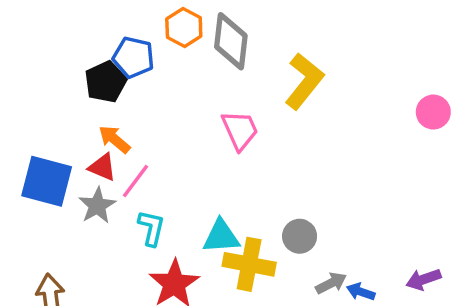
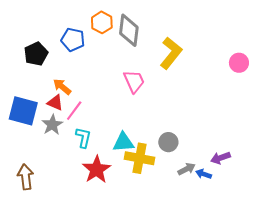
black pentagon: (106, 82) -> (36, 54), moved
pink circle: (433, 112) -> (239, 63), moved
purple arrow: (423, 279) -> (220, 158), moved

